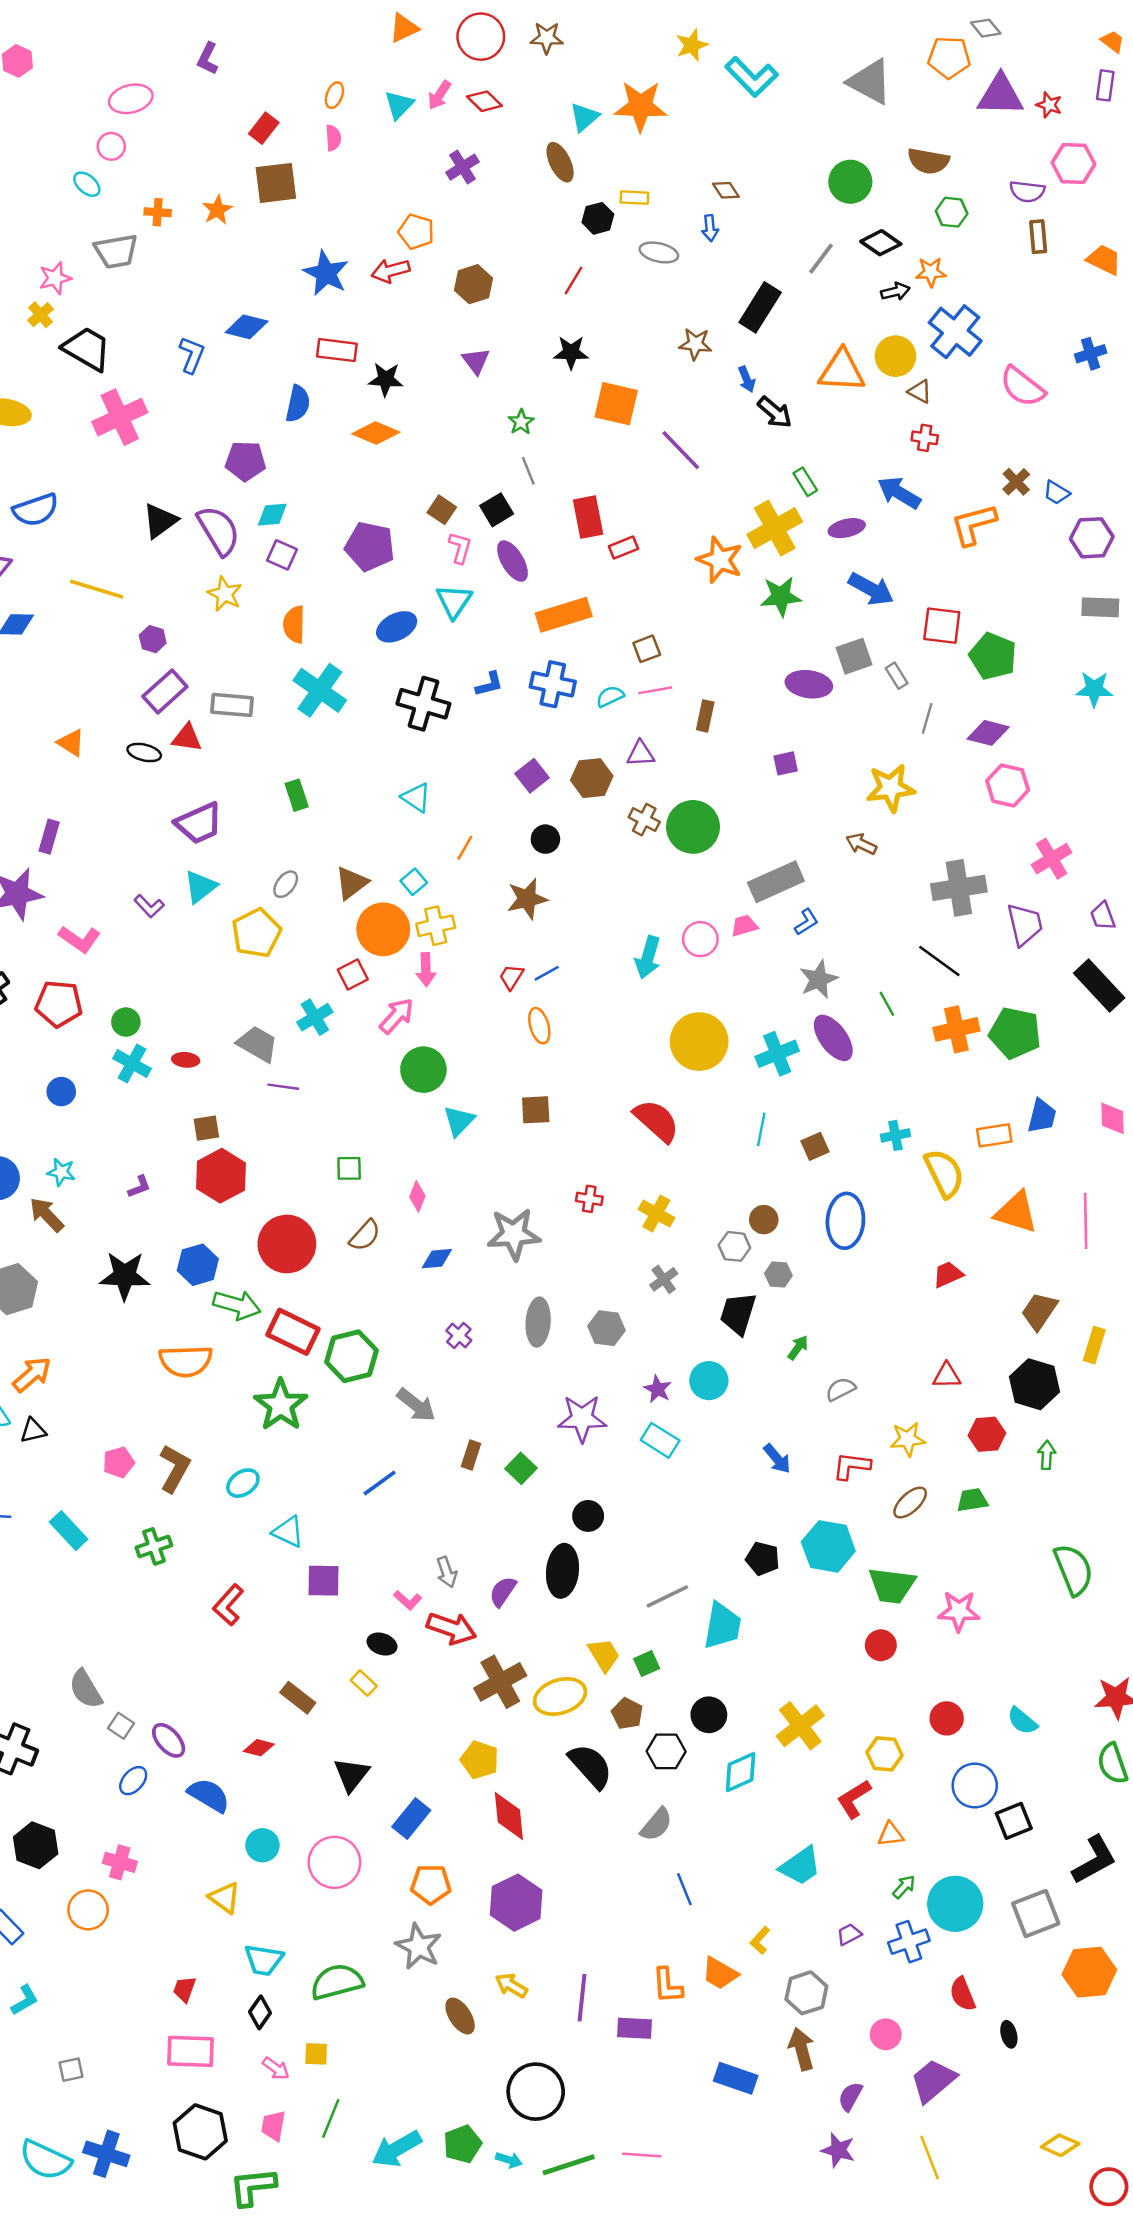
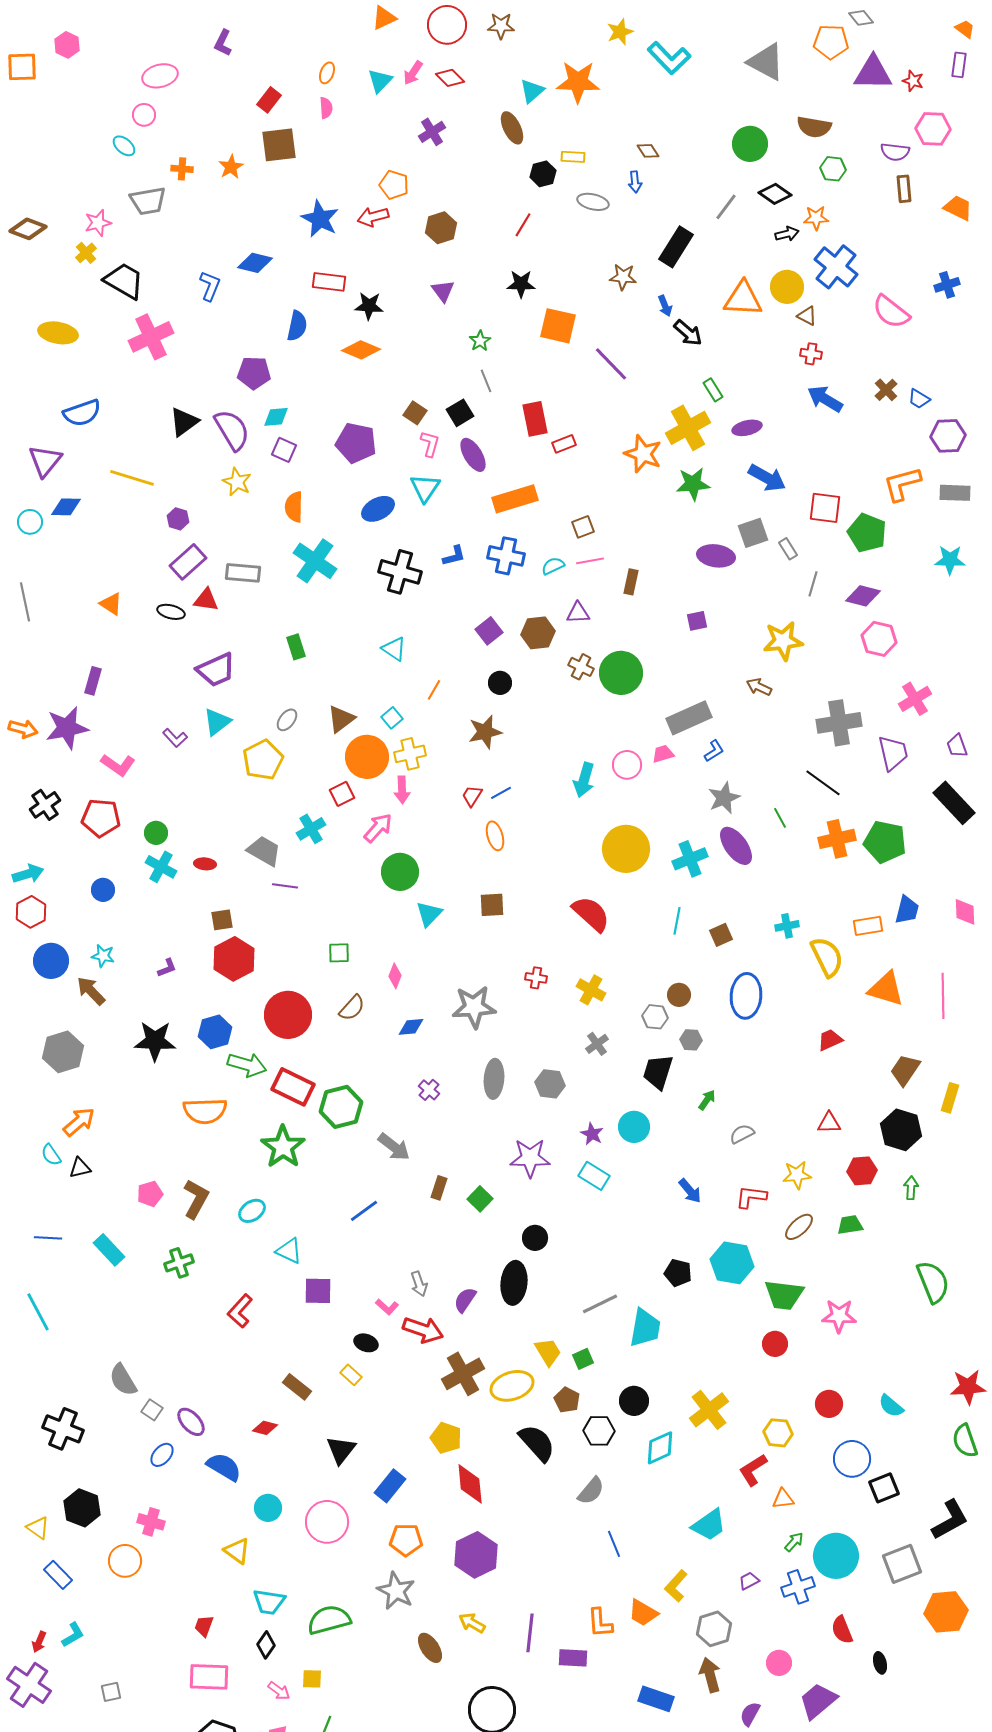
blue arrow: (899, 493) -> (825, 399), moved
orange L-shape: (974, 524) -> (902, 484), moved
yellow L-shape: (760, 1940) -> (676, 1586), size x1.4

